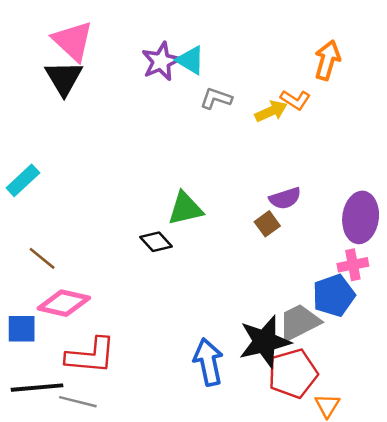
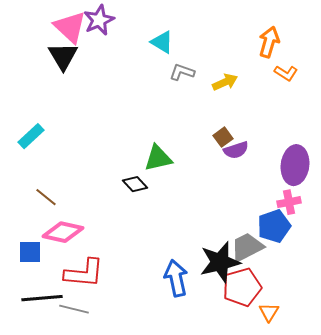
purple star: (161, 61) -> (99, 20), moved
orange L-shape: (295, 100) -> (286, 73), moved
brown square: (267, 224) -> (223, 137), moved

